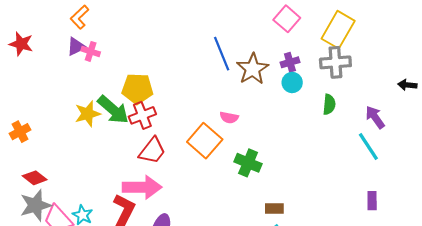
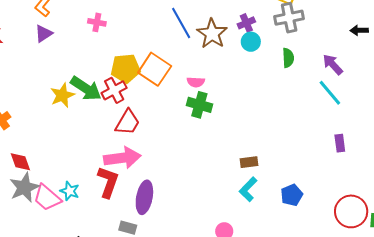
pink cross: (91, 51) -> (97, 22), moved
yellow pentagon: (137, 89) -> (125, 68), moved
orange square: (205, 141) -> (155, 69), moved
green cross: (248, 163) -> (199, 105), moved
red diamond: (35, 178) -> (20, 162), turned 40

